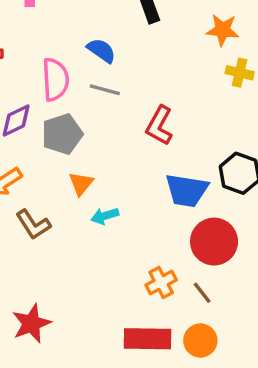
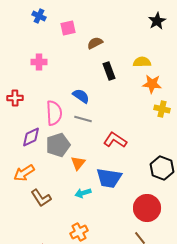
red L-shape: (159, 126) -> (115, 140), turned 95
orange triangle: (81, 184) -> (78, 163), moved
blue trapezoid: (187, 190) -> (109, 178), moved
orange cross: (161, 283) -> (79, 232), moved

